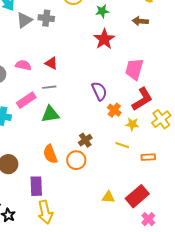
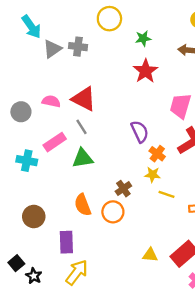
red triangle: (51, 63) -> (84, 99), size x1.6
gray line: (49, 87) -> (81, 127), turned 64
yellow star: (132, 124) -> (152, 175), moved
yellow arrow: (45, 212) -> (77, 272), turned -130

